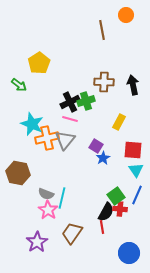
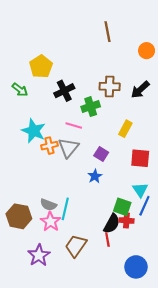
orange circle: (126, 15) -> (147, 51), moved
black arrow: (133, 85) -> (140, 90), turned -120
black cross: (70, 102) -> (64, 91), moved
orange cross: (47, 138) -> (49, 146), size x0.7
blue star: (103, 158) -> (95, 176), moved
cyan triangle: (136, 170) -> (140, 190), moved
brown hexagon: (18, 173) -> (19, 216), moved
green square: (116, 196) -> (122, 207), turned -36

